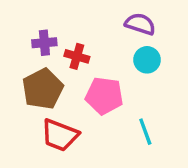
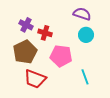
purple cross: (44, 43) -> (26, 25), turned 32

